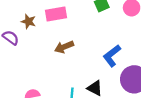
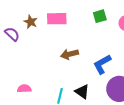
brown arrow: (64, 47) -> (69, 54), moved

